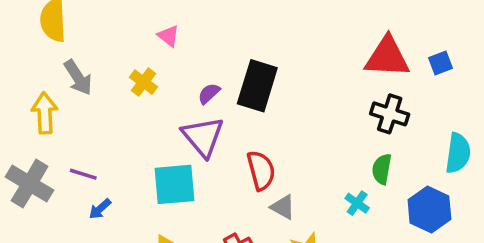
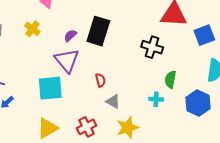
blue square: (441, 63) -> (204, 35), moved, size x1.5
black cross: (390, 114) -> (152, 47), moved
red semicircle: (261, 170) -> (100, 80), size x0.6
cyan cross: (357, 203) -> (156, 99), turned -32

